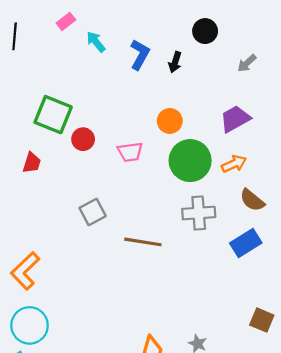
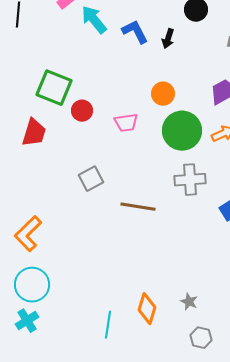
cyan arrow: (96, 42) -> (94, 20), size x1.4
blue L-shape: (140, 55) -> (135, 32), turned -56
red trapezoid: (32, 163) -> (34, 133), size x1.4

